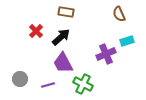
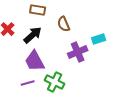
brown semicircle: (119, 14) -> (64, 24), moved
purple line: (48, 85) -> (28, 83), moved

